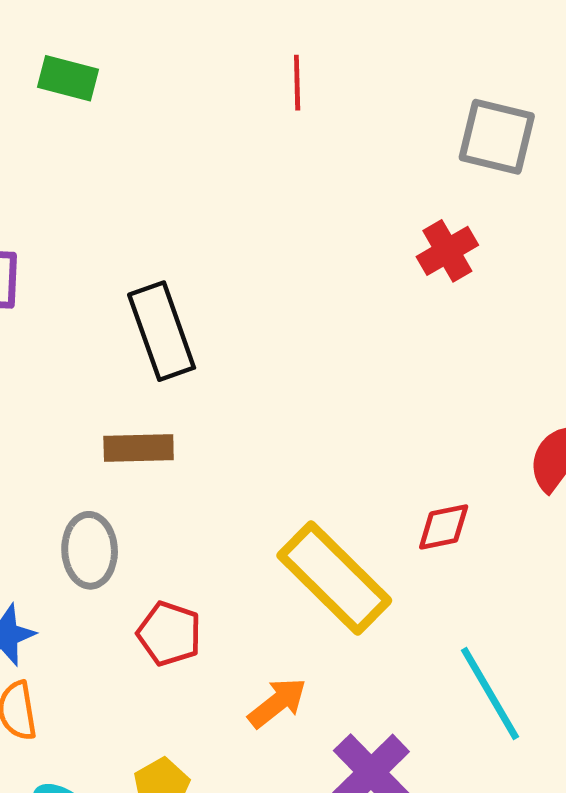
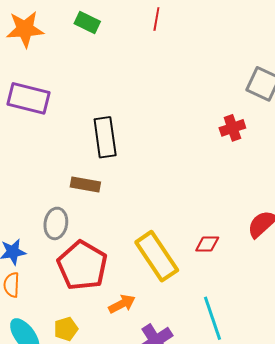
red line: (297, 83) -> (156, 19), moved
red pentagon: (169, 634) -> (82, 265), size x1.8

